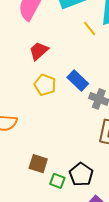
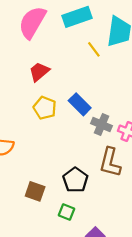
black pentagon: (81, 174) -> (75, 180), moved
green square: (57, 181) -> (67, 212), moved

